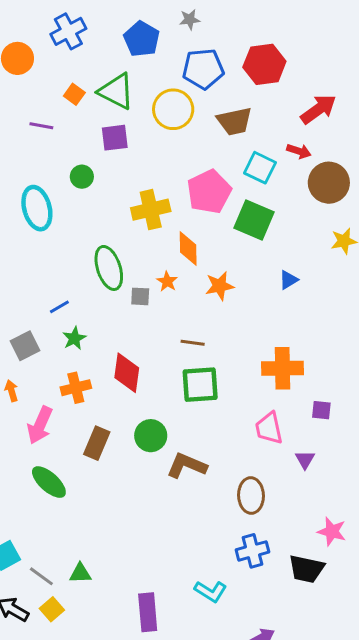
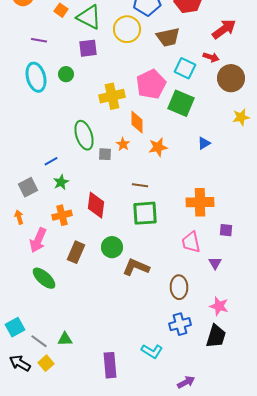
orange square: (74, 94) -> (61, 10), moved
cyan ellipse: (37, 208) -> (36, 77), moved
pink star: (332, 531) -> (219, 306), moved
black trapezoid: (306, 569) -> (216, 336), turned -85

